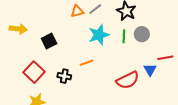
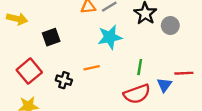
gray circle: (142, 34) -> (170, 25), moved
green line: (124, 36) -> (140, 67), moved

